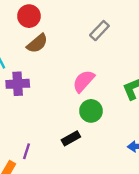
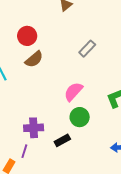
purple cross: (18, 84) -> (34, 128), moved

